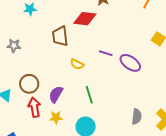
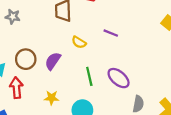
purple ellipse: (130, 63) -> (119, 78), moved
purple semicircle: (56, 94) -> (53, 61), moved
red arrow: (34, 107) -> (16, 88), moved

